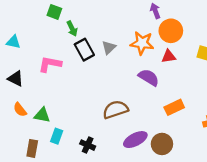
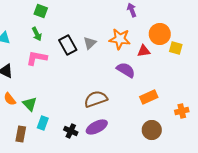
green arrow: (72, 29) -> (37, 34), moved
orange circle: (171, 31) -> (160, 34), moved
green triangle: (42, 115) -> (30, 104), turned 35
purple ellipse: (135, 140) -> (97, 127), moved
brown circle: (162, 144) -> (152, 130), moved

